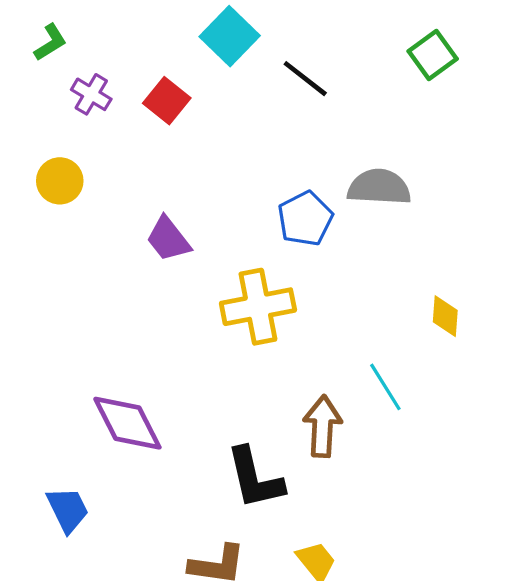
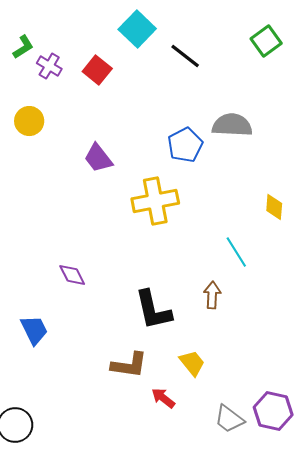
green L-shape: (50, 42) -> (23, 47), moved
purple diamond: (127, 423) -> (72, 275), size x0.6
brown arrow: (322, 426) -> (212, 295), moved, size x0.7

